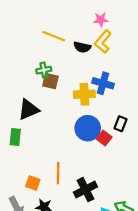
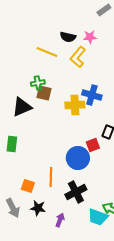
yellow L-shape: (103, 42) -> (78, 57), moved
black semicircle: (82, 47) -> (68, 37), moved
black triangle: (28, 110) -> (22, 107), moved
blue circle: (88, 128) -> (78, 158), moved
red square: (104, 138) -> (93, 145), turned 32

